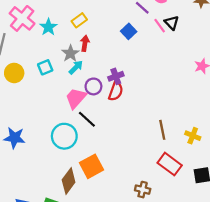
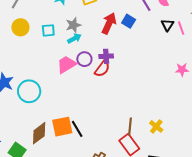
pink line: (160, 26) -> (181, 28), moved
blue square: (129, 31) -> (129, 21), turned -32
red arrow: (85, 43) -> (109, 23), moved, size x1.5
black line: (87, 119) -> (77, 129), moved
brown line: (162, 130) -> (130, 127), moved
cyan circle: (64, 136) -> (29, 91), moved

